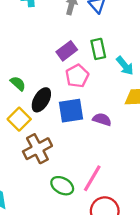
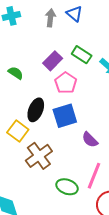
green rectangle: (98, 49) -> (82, 55), turned -36
green semicircle: (18, 83) -> (16, 73), moved
purple semicircle: (102, 119) -> (90, 140), moved, turned -144

